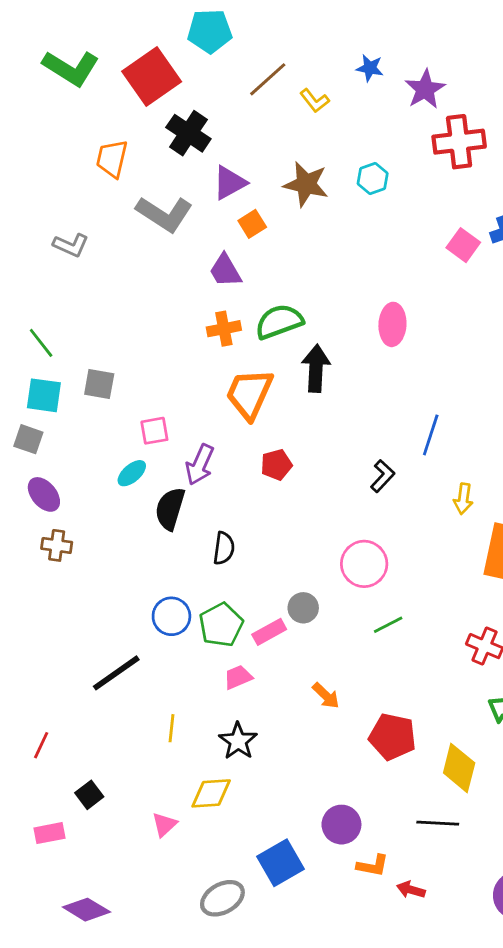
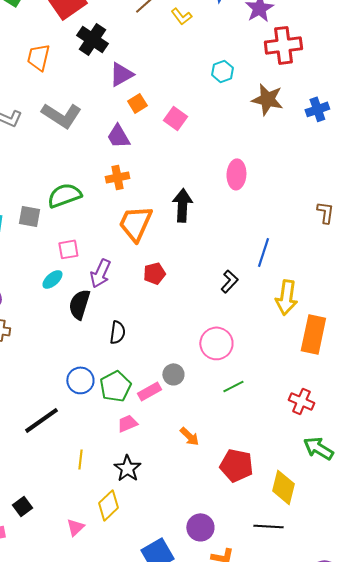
brown star: (306, 184) -> (267, 99), moved
gray L-shape: (164, 214) -> (61, 115), moved
pink square: (463, 245) -> (175, 118), moved
green semicircle: (279, 322) -> (64, 195), moved
yellow arrow: (463, 499) -> (286, 297), size x1.6
yellow diamond: (211, 793) -> (108, 505), turned -40

